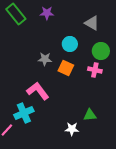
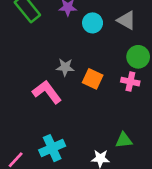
cyan circle: (70, 44) -> (93, 23), moved
pink L-shape: (38, 91) -> (47, 92), moved
cyan cross: (24, 113) -> (52, 148), moved

